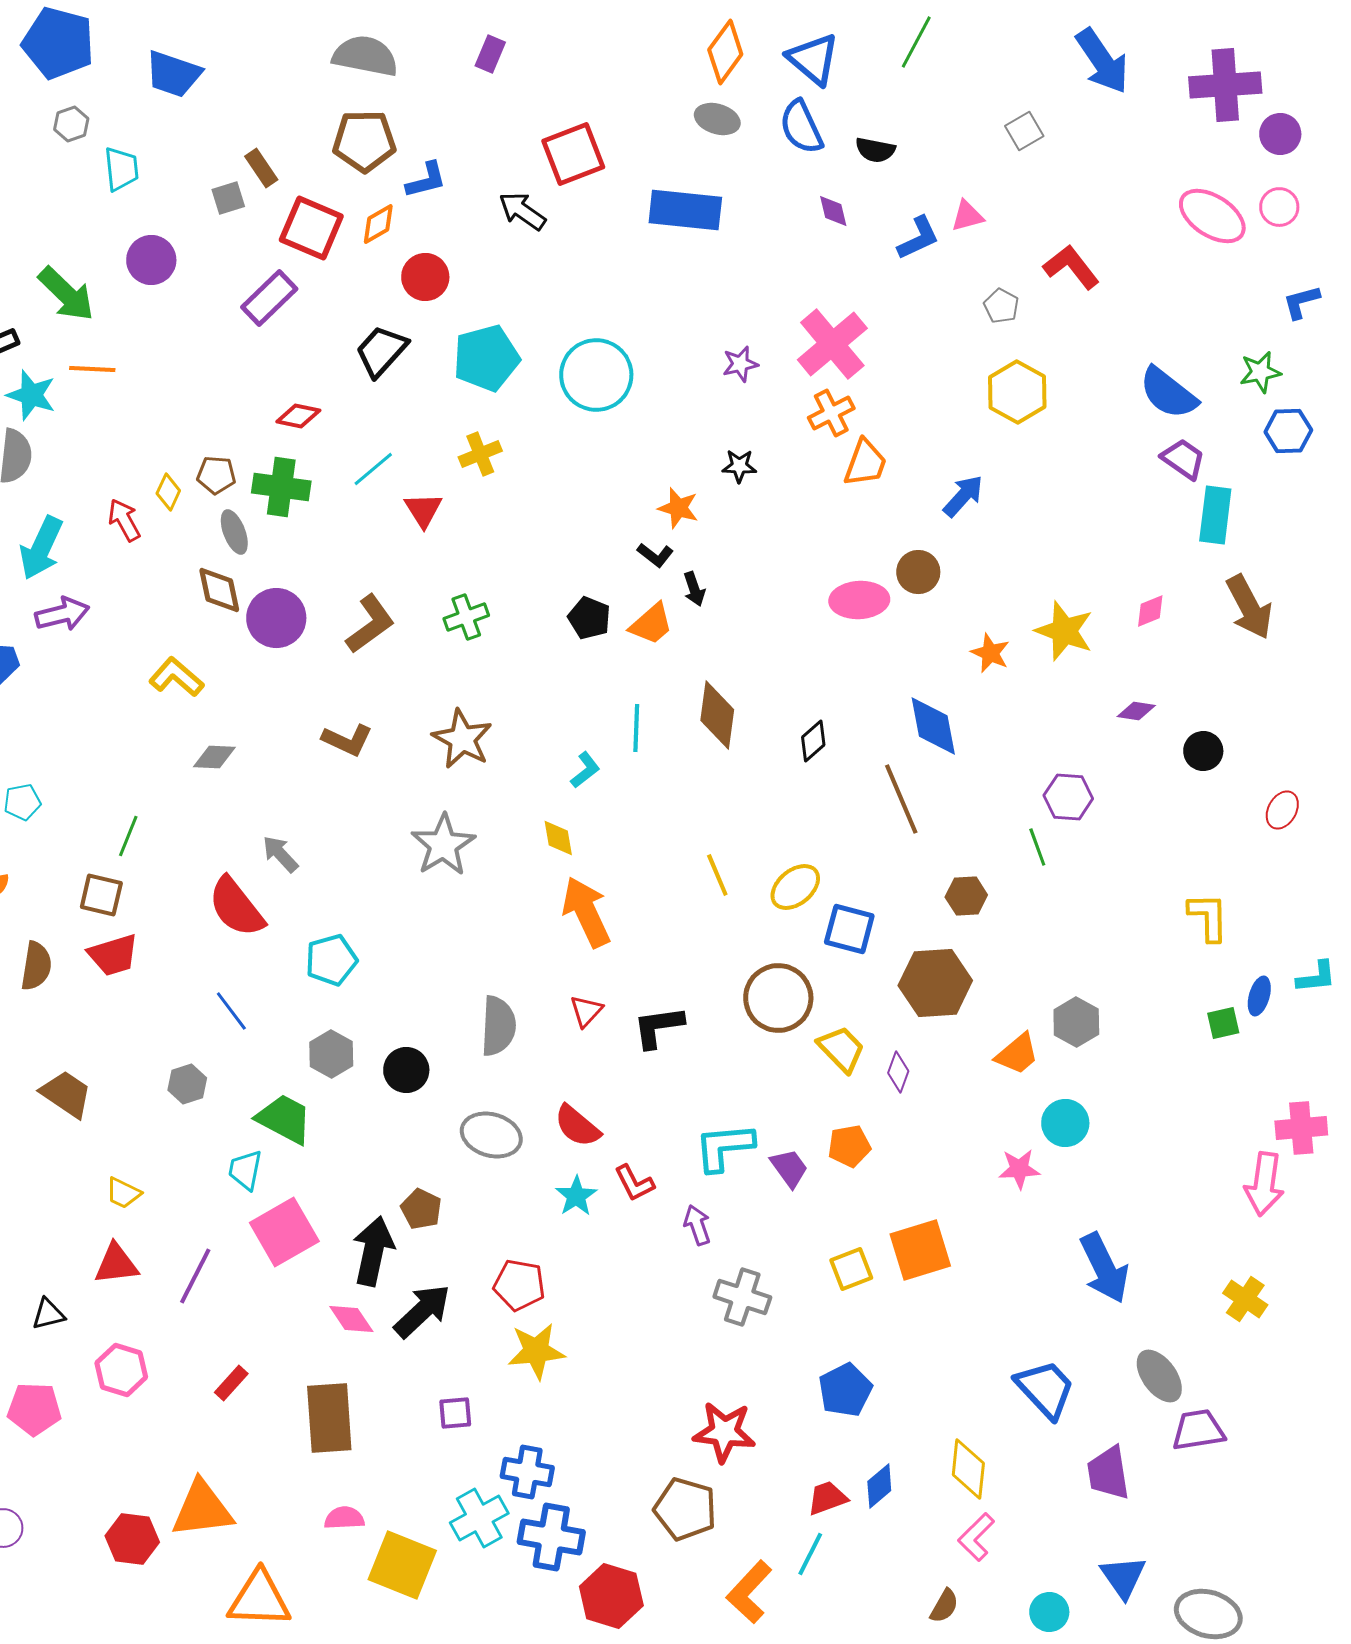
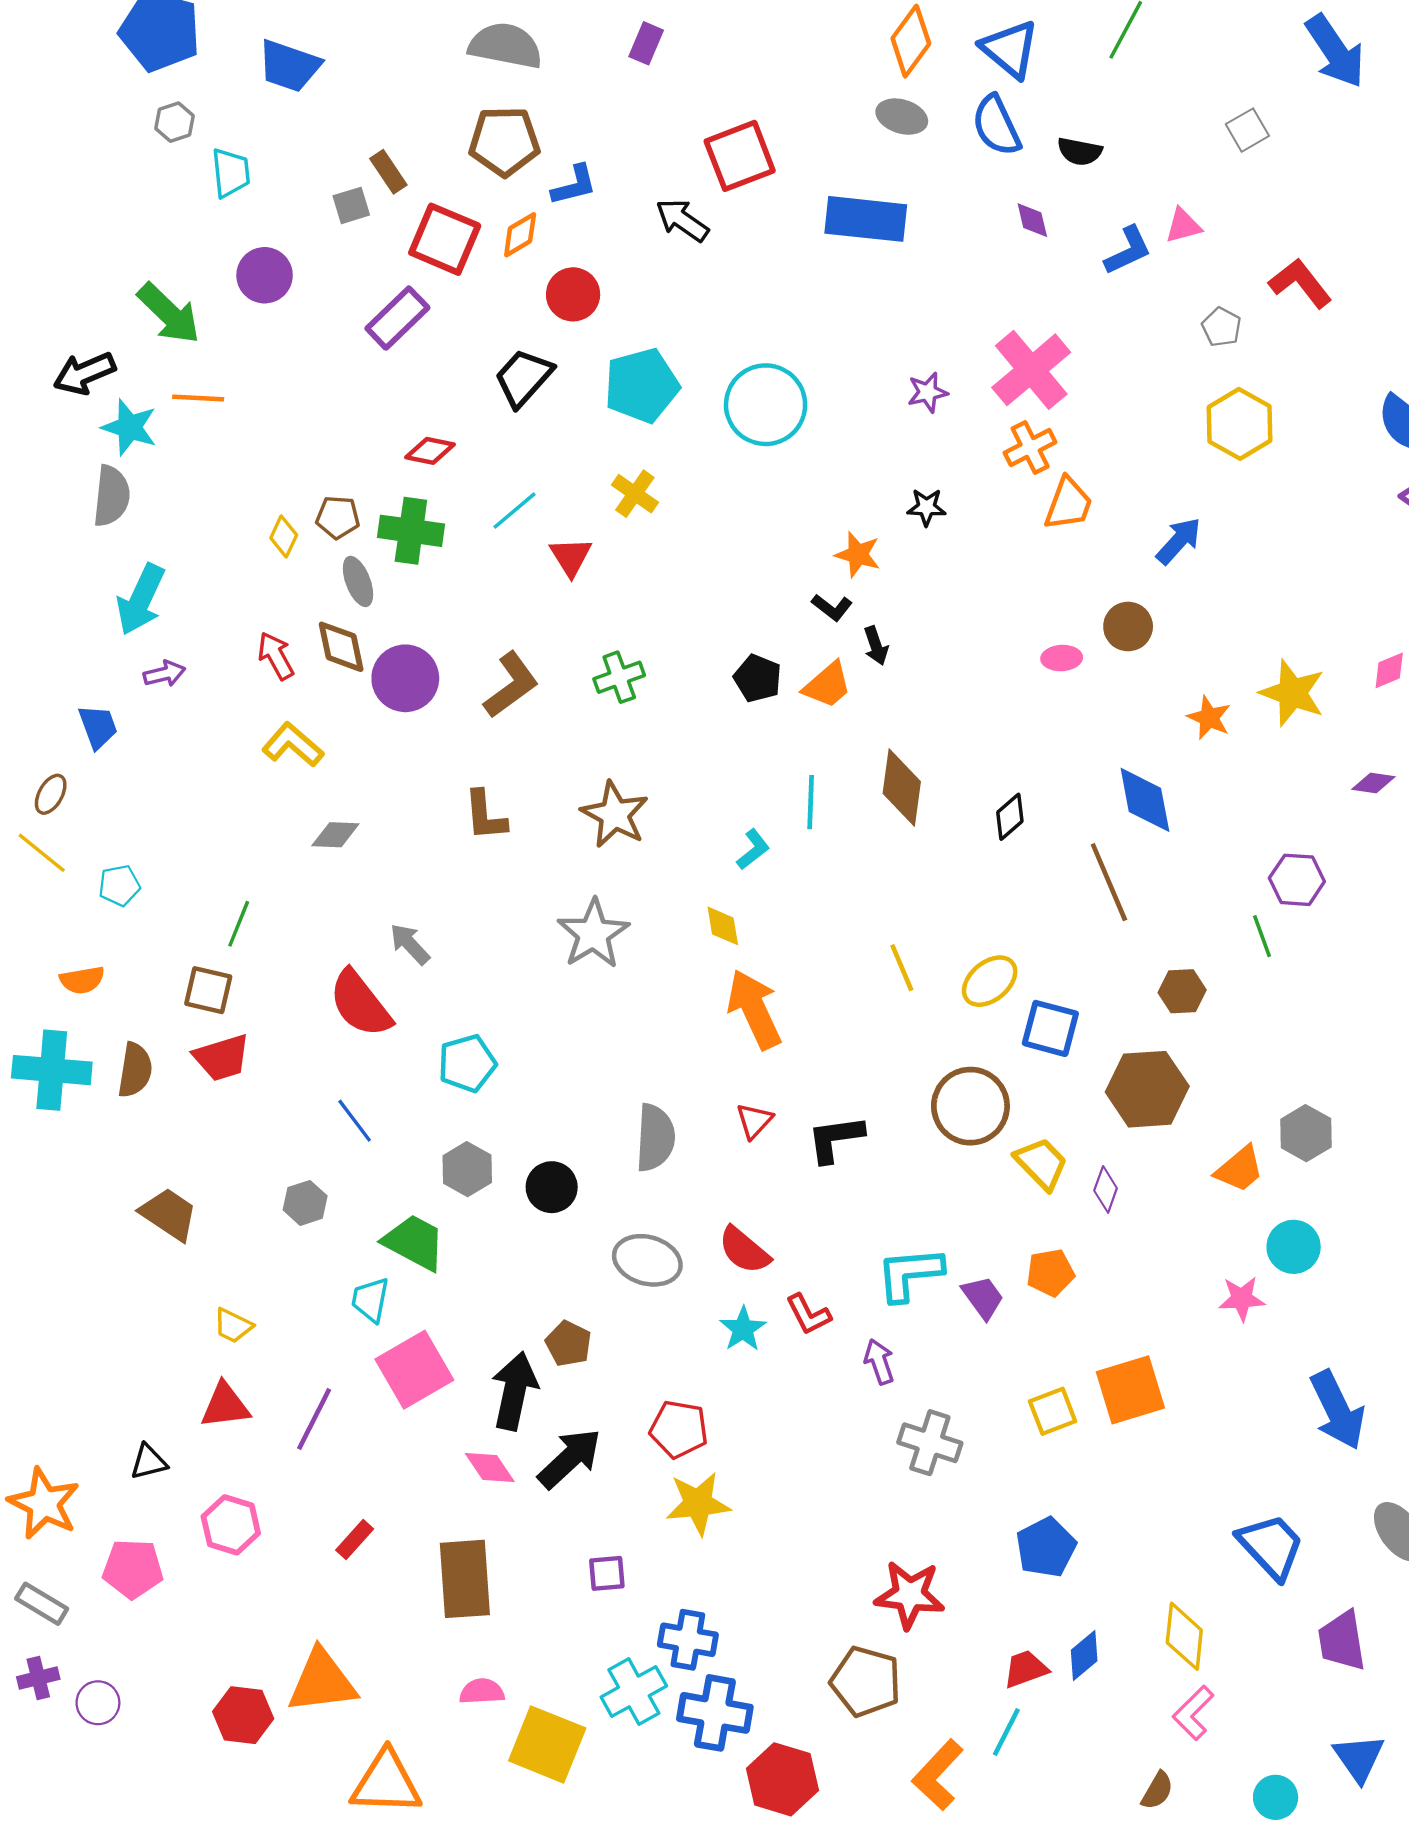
yellow cross: (480, 454) -> (635, 494), turned -33
red arrow: (124, 520) -> (276, 656), moved
pink ellipse: (859, 600) -> (1062, 658), size x0.6
purple arrow: (62, 614) -> (164, 674), size x0.7
brown L-shape: (347, 740) -> (485, 816), turned 60

